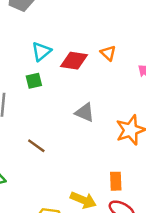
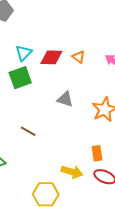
orange triangle: (108, 53) -> (79, 57), moved
green square: (34, 81) -> (20, 78), size x1.6

